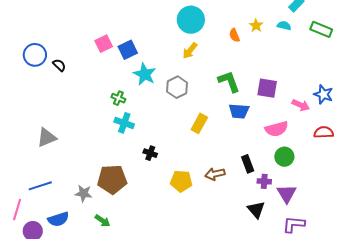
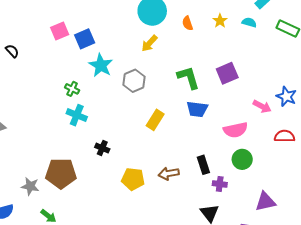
orange semicircle: (234, 35) -> (187, 23), moved
purple square: (267, 88) -> (227, 73), moved, turned -35
purple triangle: (287, 194) -> (265, 202), moved, turned 45

